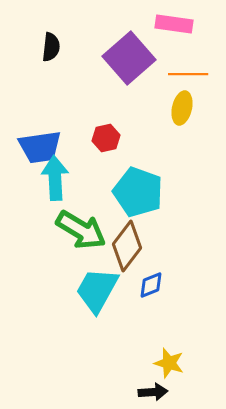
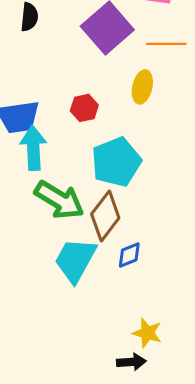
yellow ellipse: (182, 108) -> (142, 87), moved
cyan pentagon: (138, 192) -> (116, 162), turned 30

